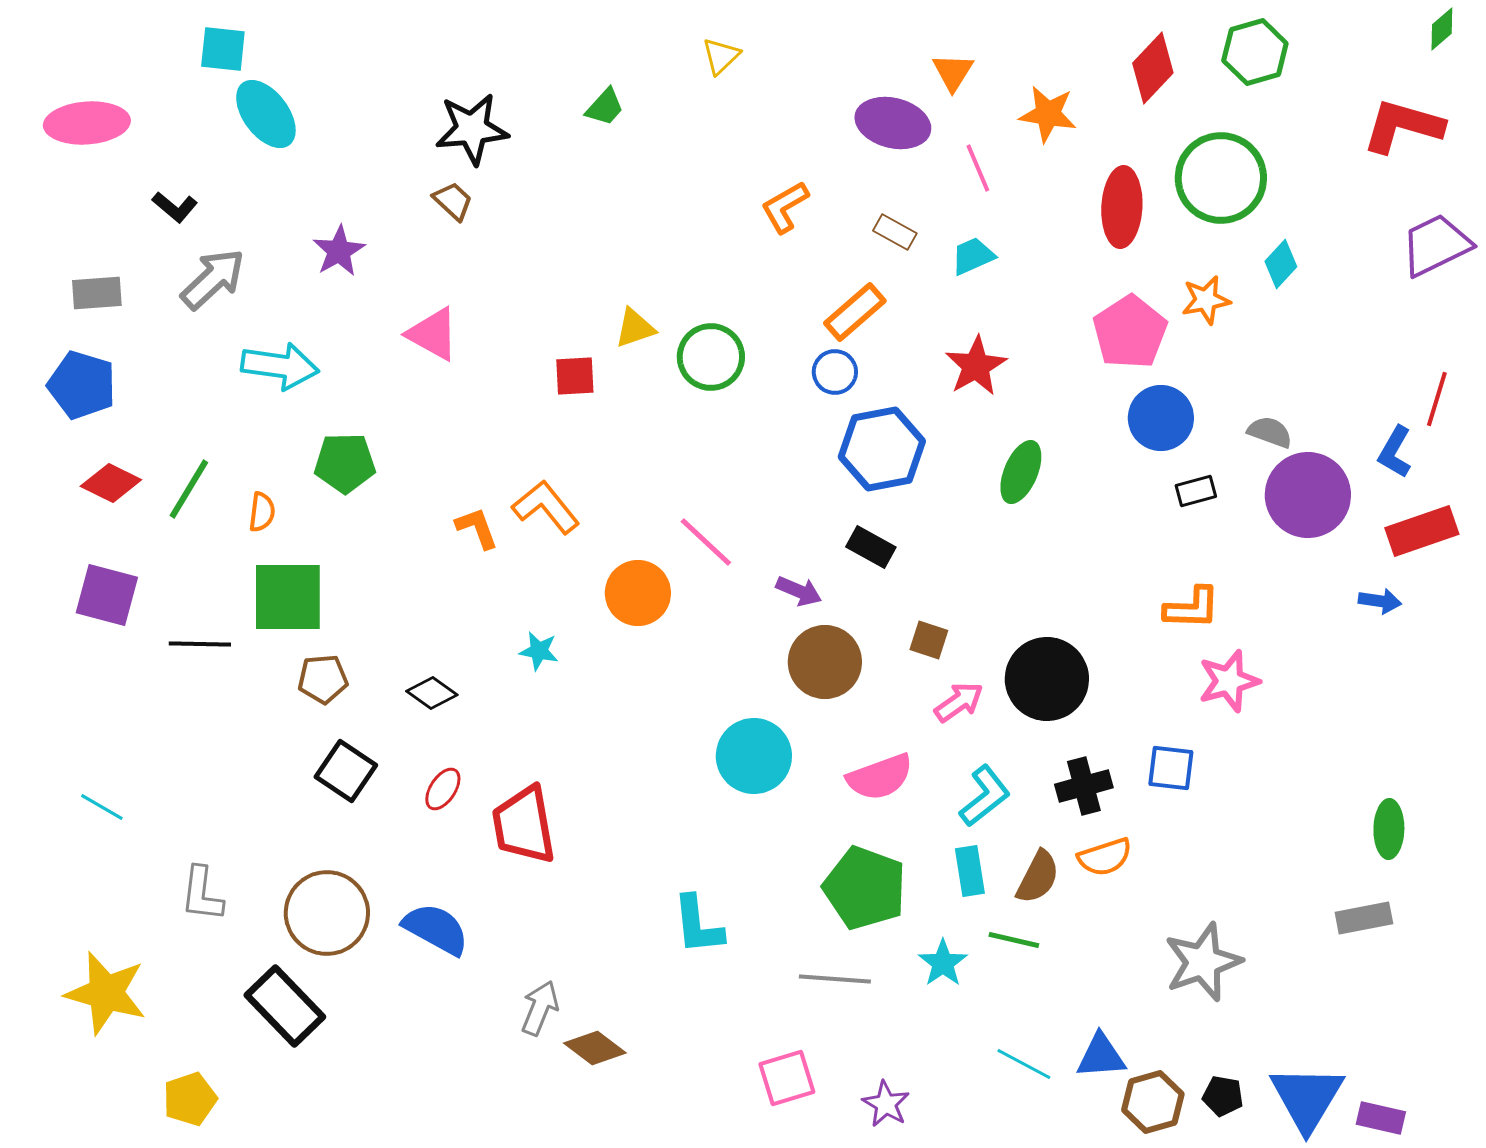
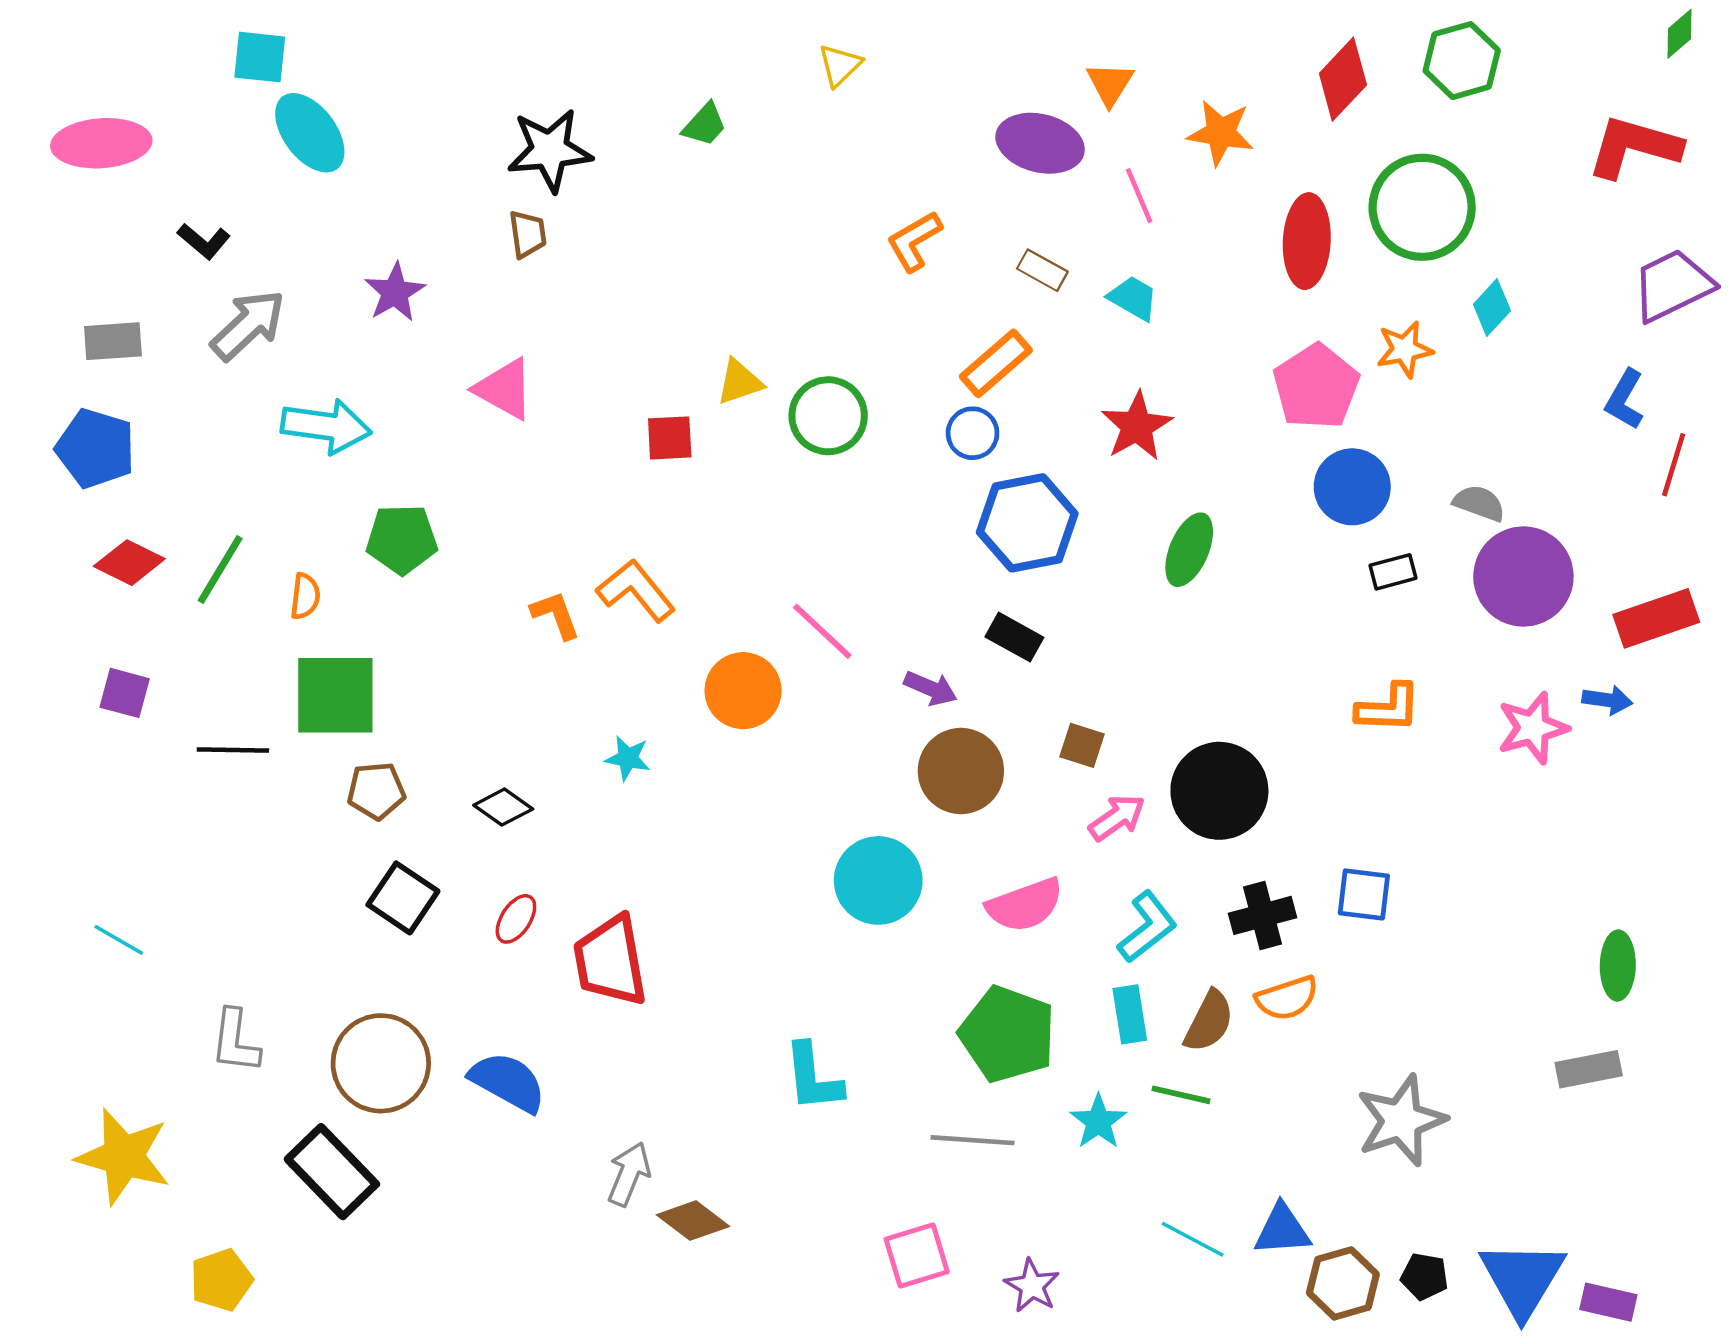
brown trapezoid: (453, 201) -> (528, 234), turned 39
cyan trapezoid: (973, 256) -> (1133, 298), turned 54
blue L-shape: (1395, 452) -> (1625, 399), moved
purple square: (107, 595) -> (125, 693), size x0.7
pink star: (1229, 681) -> (1533, 728), moved

